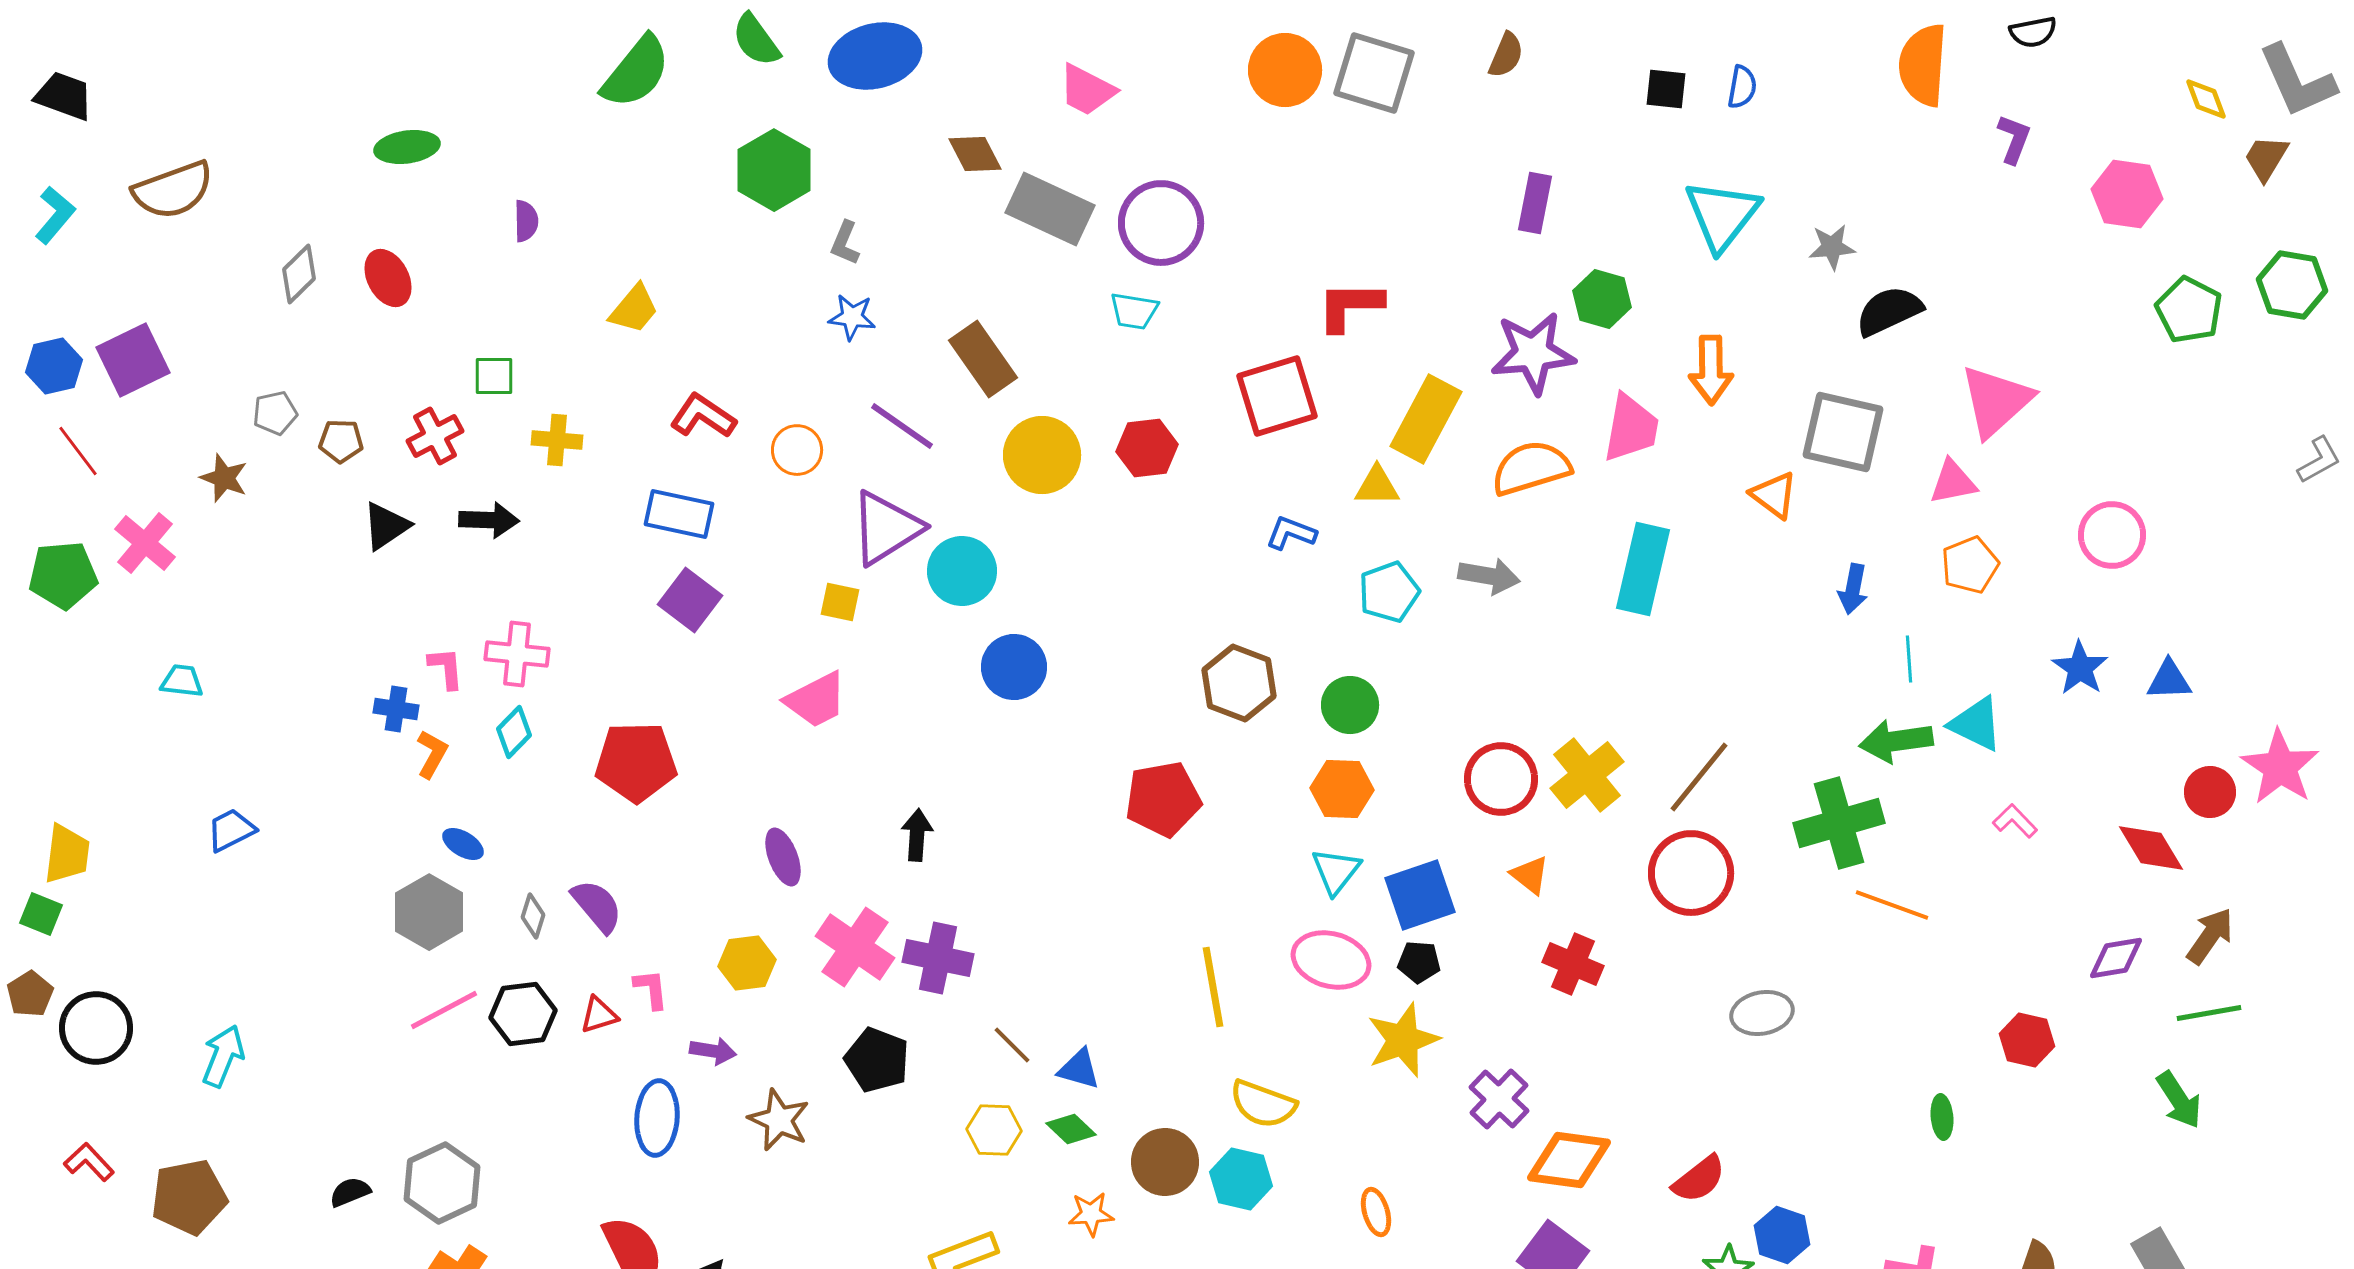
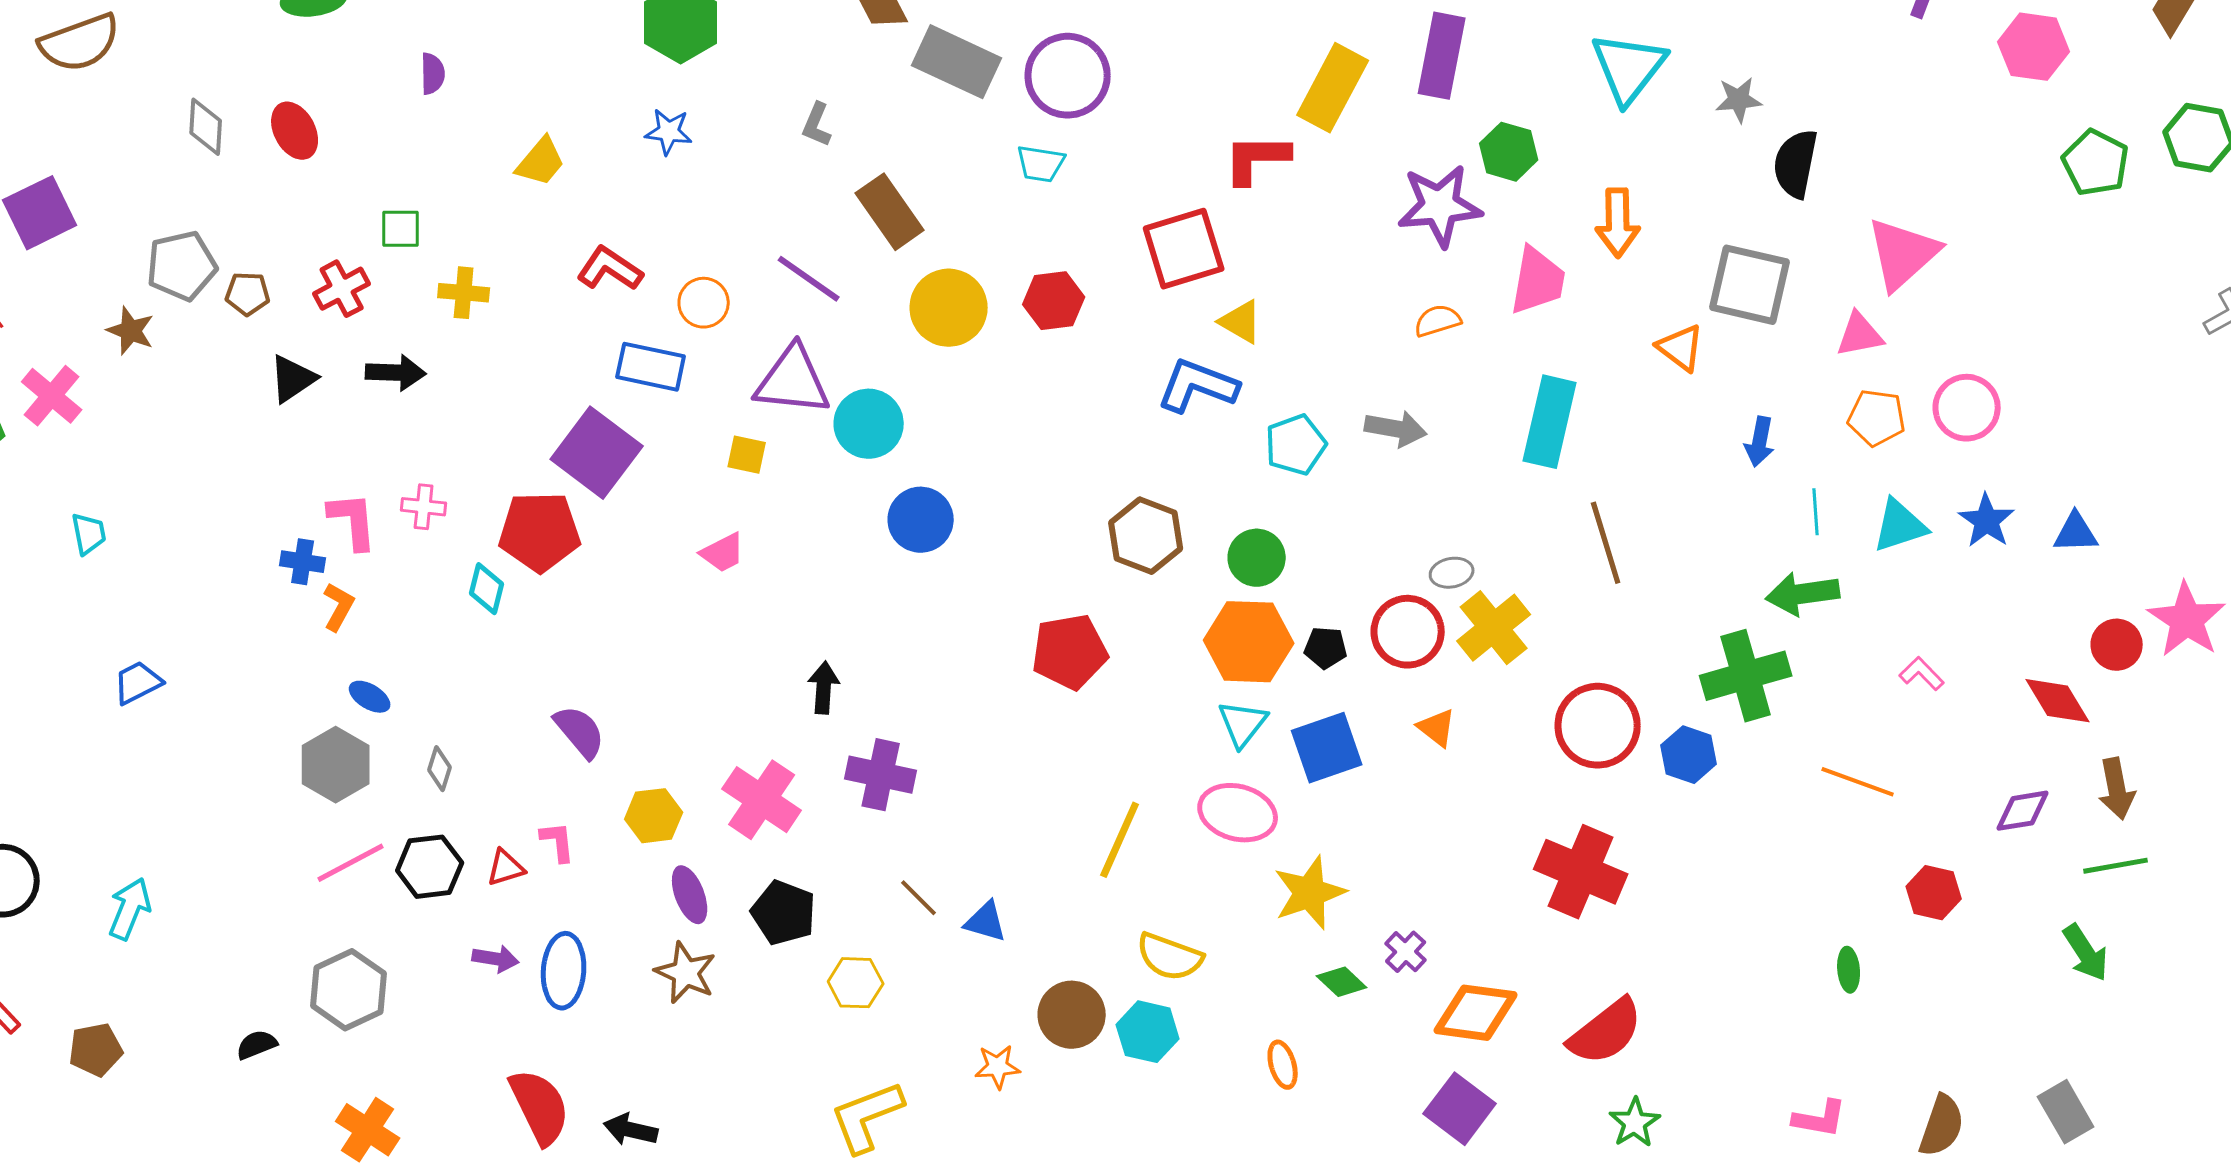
purple rectangle: (1535, 203) -> (1442, 56), size x1.4
gray L-shape: (845, 243) -> (817, 125), moved
gray diamond: (299, 274) -> (206, 127), turned -42
black semicircle: (1889, 311) -> (1796, 164), turned -54
blue star: (852, 317) -> (669, 132), moved
gray pentagon: (275, 413) -> (182, 266), size x1.6
yellow rectangle: (1426, 419) -> (1333, 88), moved
orange semicircle: (1531, 468) -> (1438, 321), size x0.6
yellow triangle: (1377, 486) -> (1241, 322), moved, turned 30
blue rectangle: (679, 514) -> (651, 367), moved
purple triangle: (886, 528) -> (793, 381), turned 38
blue L-shape: (1291, 533) -> (1198, 386), size x1.6
pink circle: (2112, 535) -> (1967, 408), moved
orange pentagon: (1970, 565) -> (1877, 418), turned 30
purple square: (690, 600) -> (597, 453), size x1.4
pink cross: (517, 654) -> (424, 507), size x0.7
pink L-shape: (446, 668) -> (353, 521), size x1.4
cyan trapezoid: (182, 681) -> (89, 534), turned 72
pink trapezoid: (816, 700) -> (723, 553), size x0.7
cyan triangle: (1976, 724) -> (1900, 526), moved, turned -44
cyan diamond: (514, 732) -> (487, 589), moved, turned -30
red pentagon: (636, 762) -> (540, 532), moved
brown line: (1699, 777) -> (1606, 543), moved, turned -56
orange hexagon: (1342, 789) -> (1249, 642), size x1.4
purple ellipse: (783, 857) -> (690, 895), moved
orange line: (1892, 905) -> (1858, 782), moved
purple semicircle: (597, 906) -> (580, 732), moved
brown arrow: (2210, 936) -> (2117, 789), turned 134
purple cross: (938, 958) -> (881, 775), moved
black pentagon: (1419, 962) -> (1326, 648), moved
red cross: (1573, 964) -> (1581, 872), moved, size x1.5
yellow line: (1213, 987) -> (1120, 840), turned 34
gray ellipse: (1762, 1013) -> (1452, 573), moved, size x0.7
purple arrow: (713, 1051) -> (496, 959), moved
purple cross: (1499, 1099) -> (1406, 952), size x0.7
green diamond: (1071, 1129) -> (1342, 982), moved
yellow hexagon: (994, 1130) -> (856, 983), moved
red semicircle: (1699, 1179) -> (1606, 1032), size x1.4
gray hexagon: (442, 1183) -> (349, 990), moved
brown pentagon: (189, 1197) -> (96, 1050), size x0.7
blue hexagon: (1782, 1235) -> (1689, 755), moved

